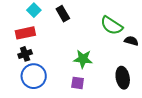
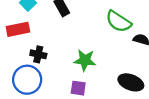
black cross: (25, 54) -> (38, 54), moved, turned 32
black ellipse: (123, 78) -> (131, 82), turned -60

